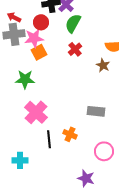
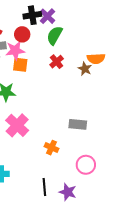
orange square: (39, 52) -> (20, 65), turned 35
brown star: (103, 65) -> (85, 69), moved
black line: (49, 139) -> (44, 187), moved

